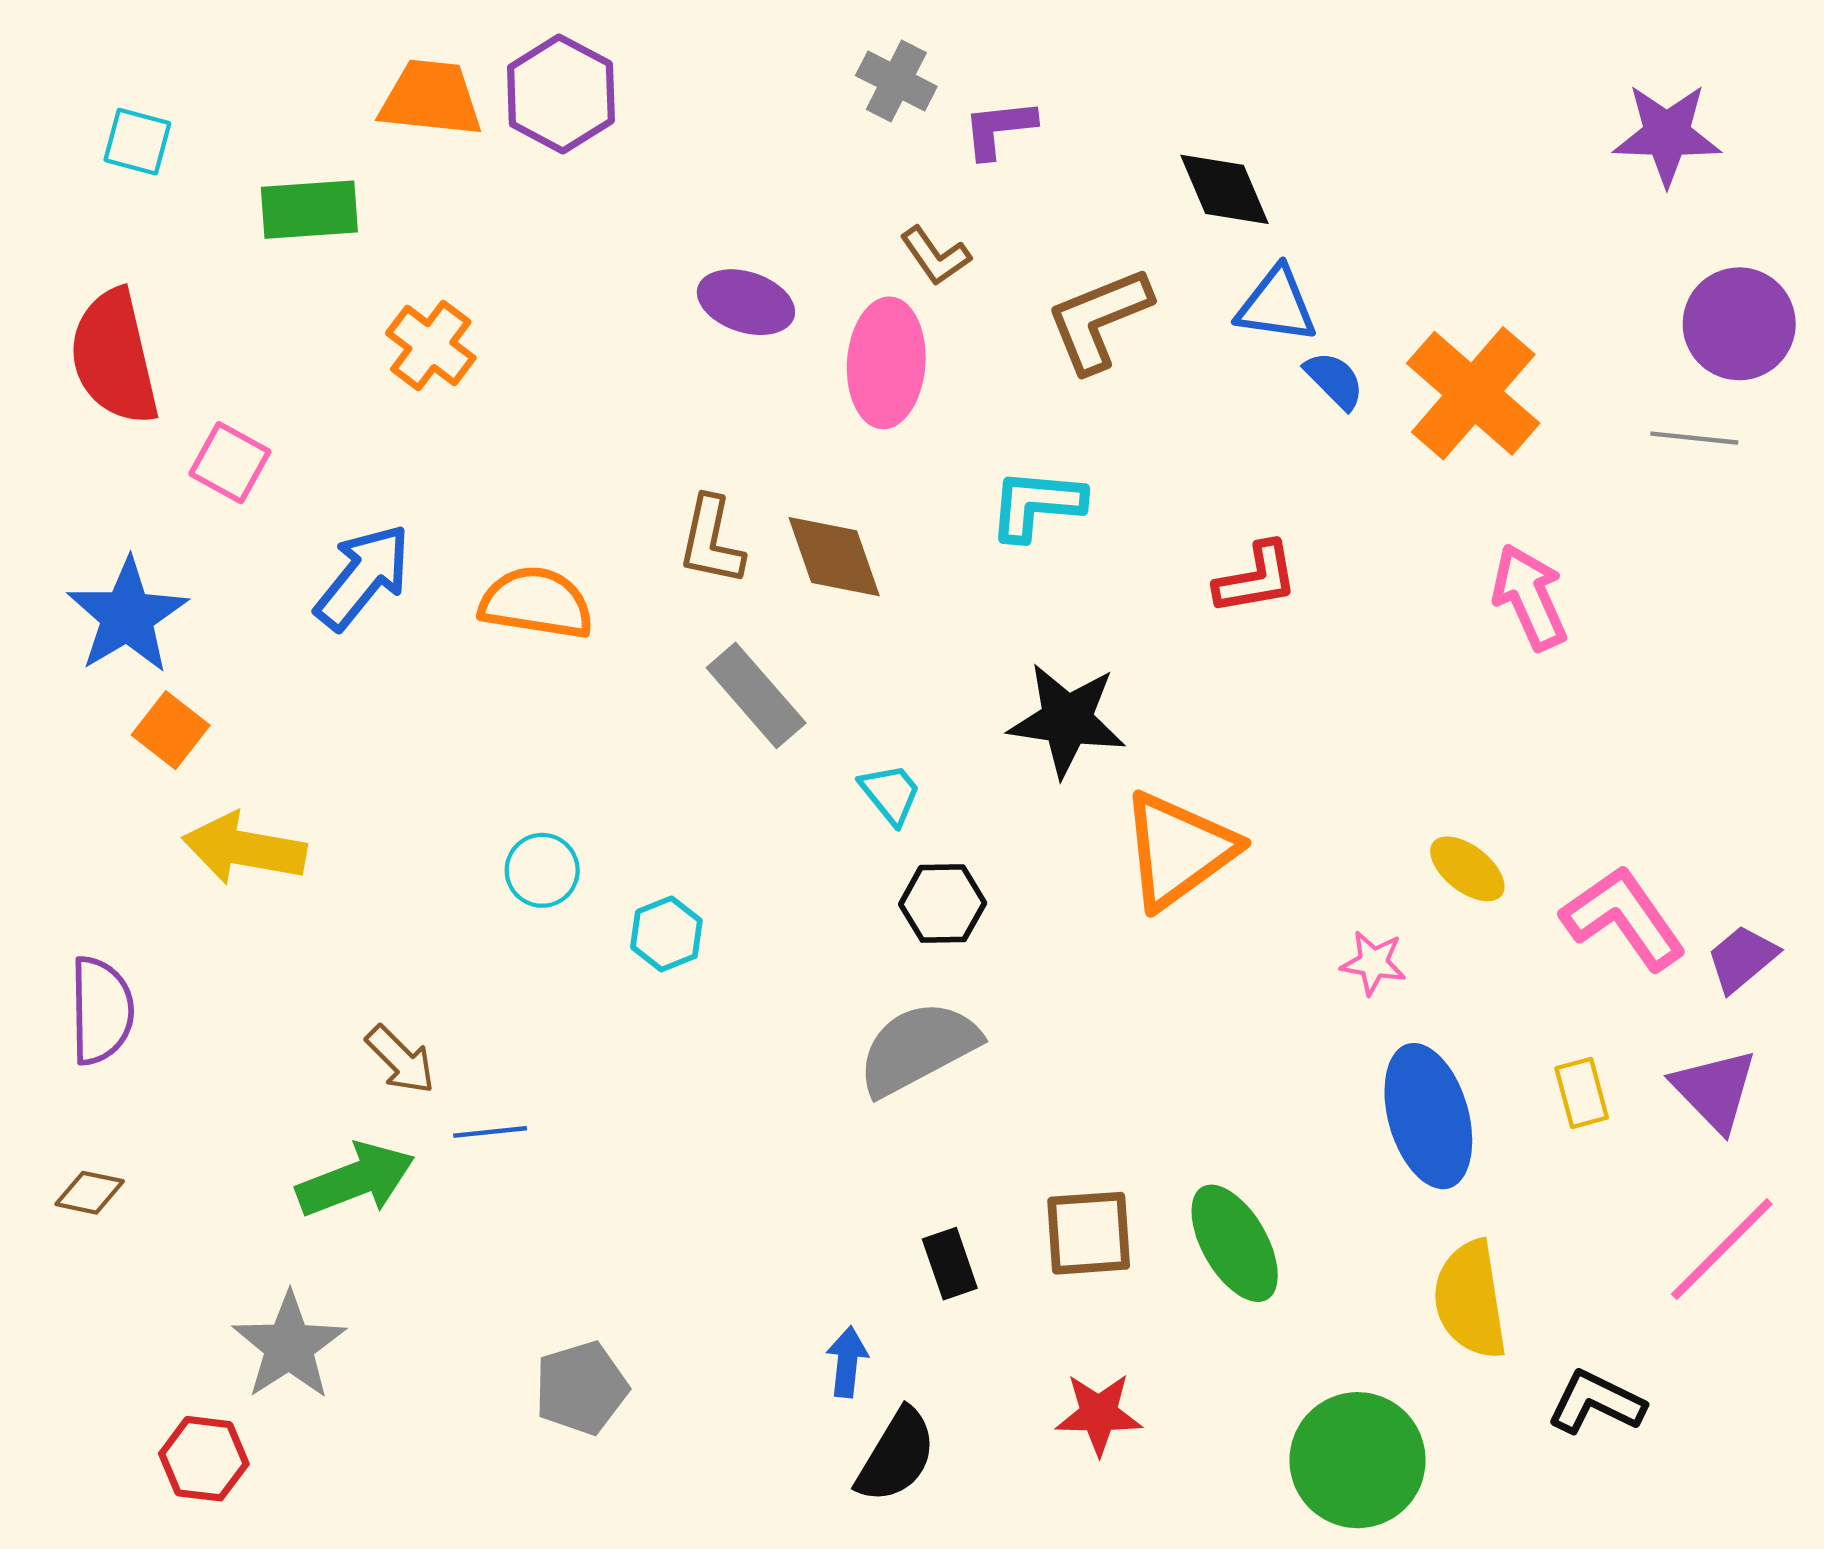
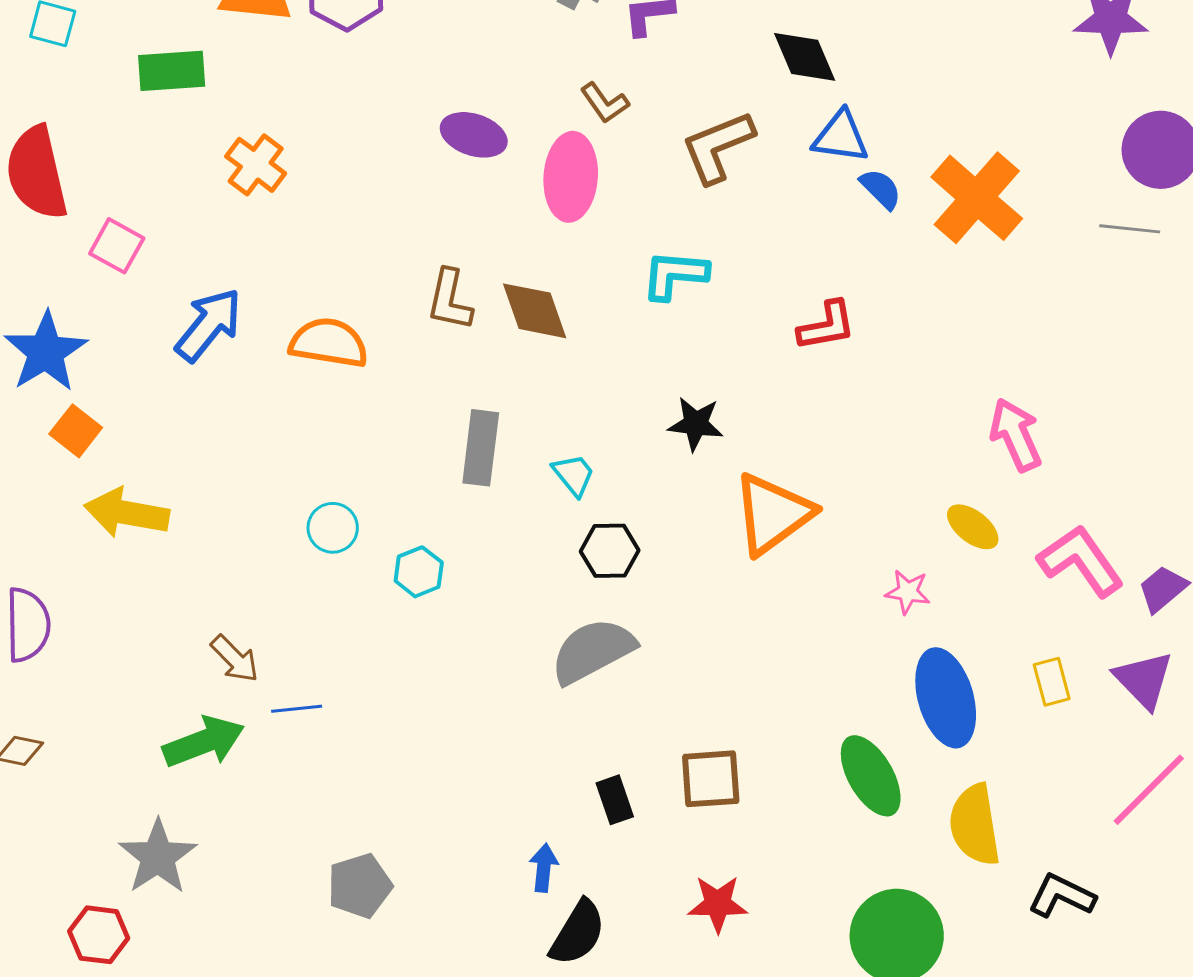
pink arrow: (1530, 597) -> (1016, 435), moved
gray rectangle: (756, 695) -> (481, 448), moved, turned 48
black star: (1067, 720) -> (696, 424), size x0.7
green ellipse: (1235, 1243) -> (871, 776), moved

